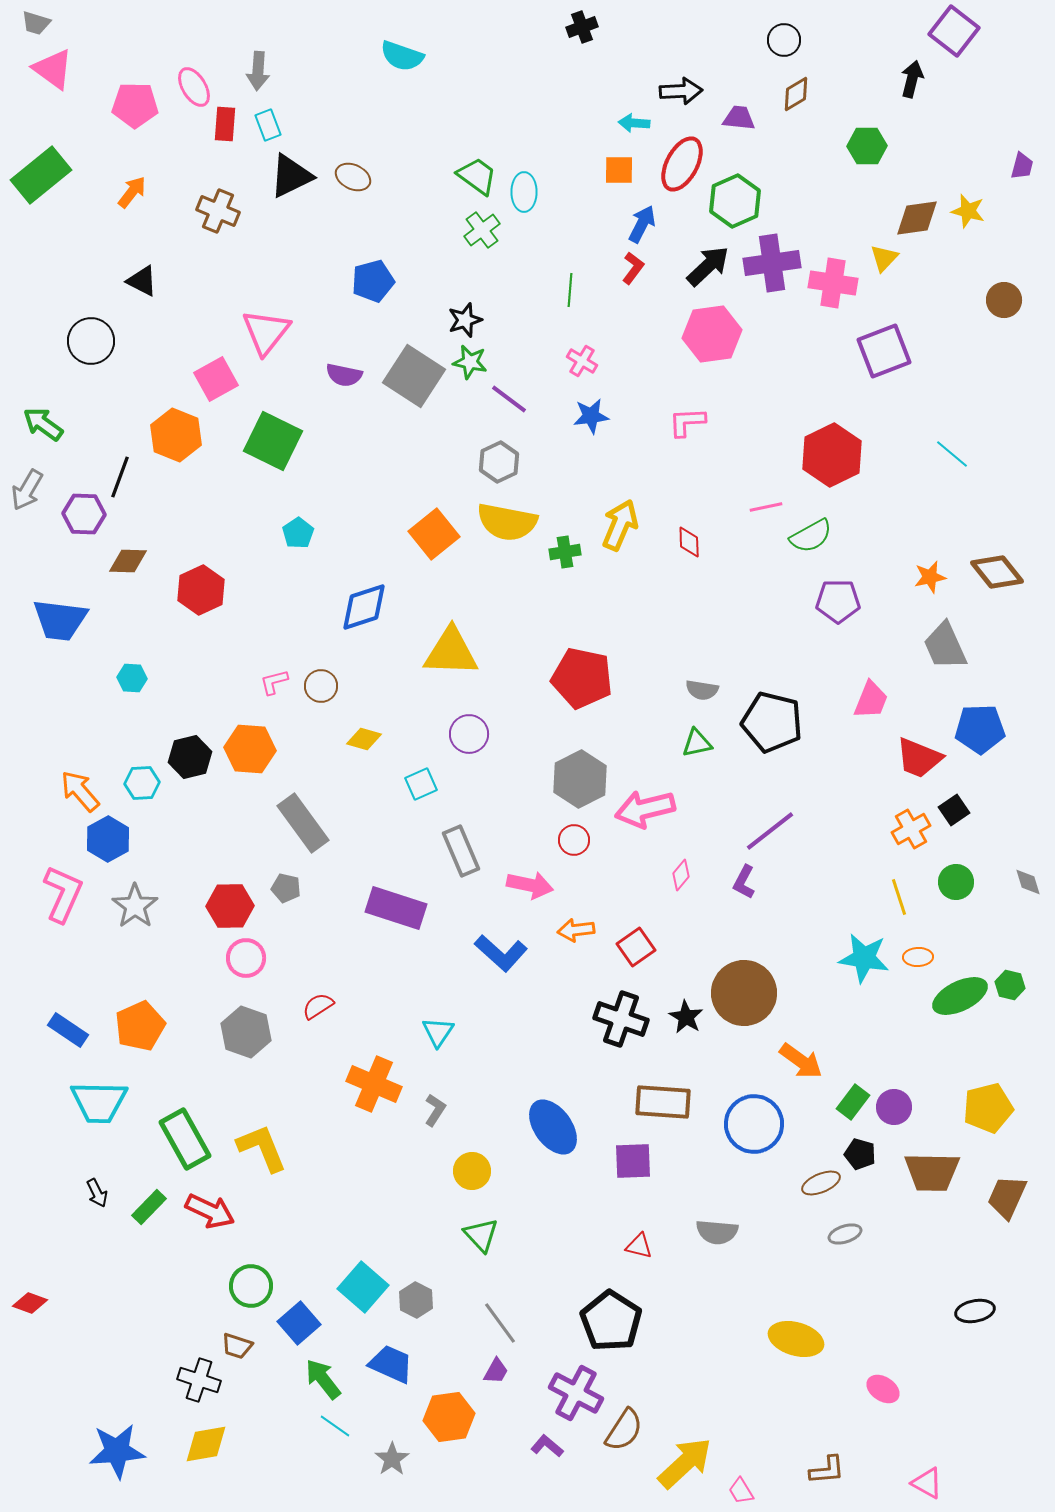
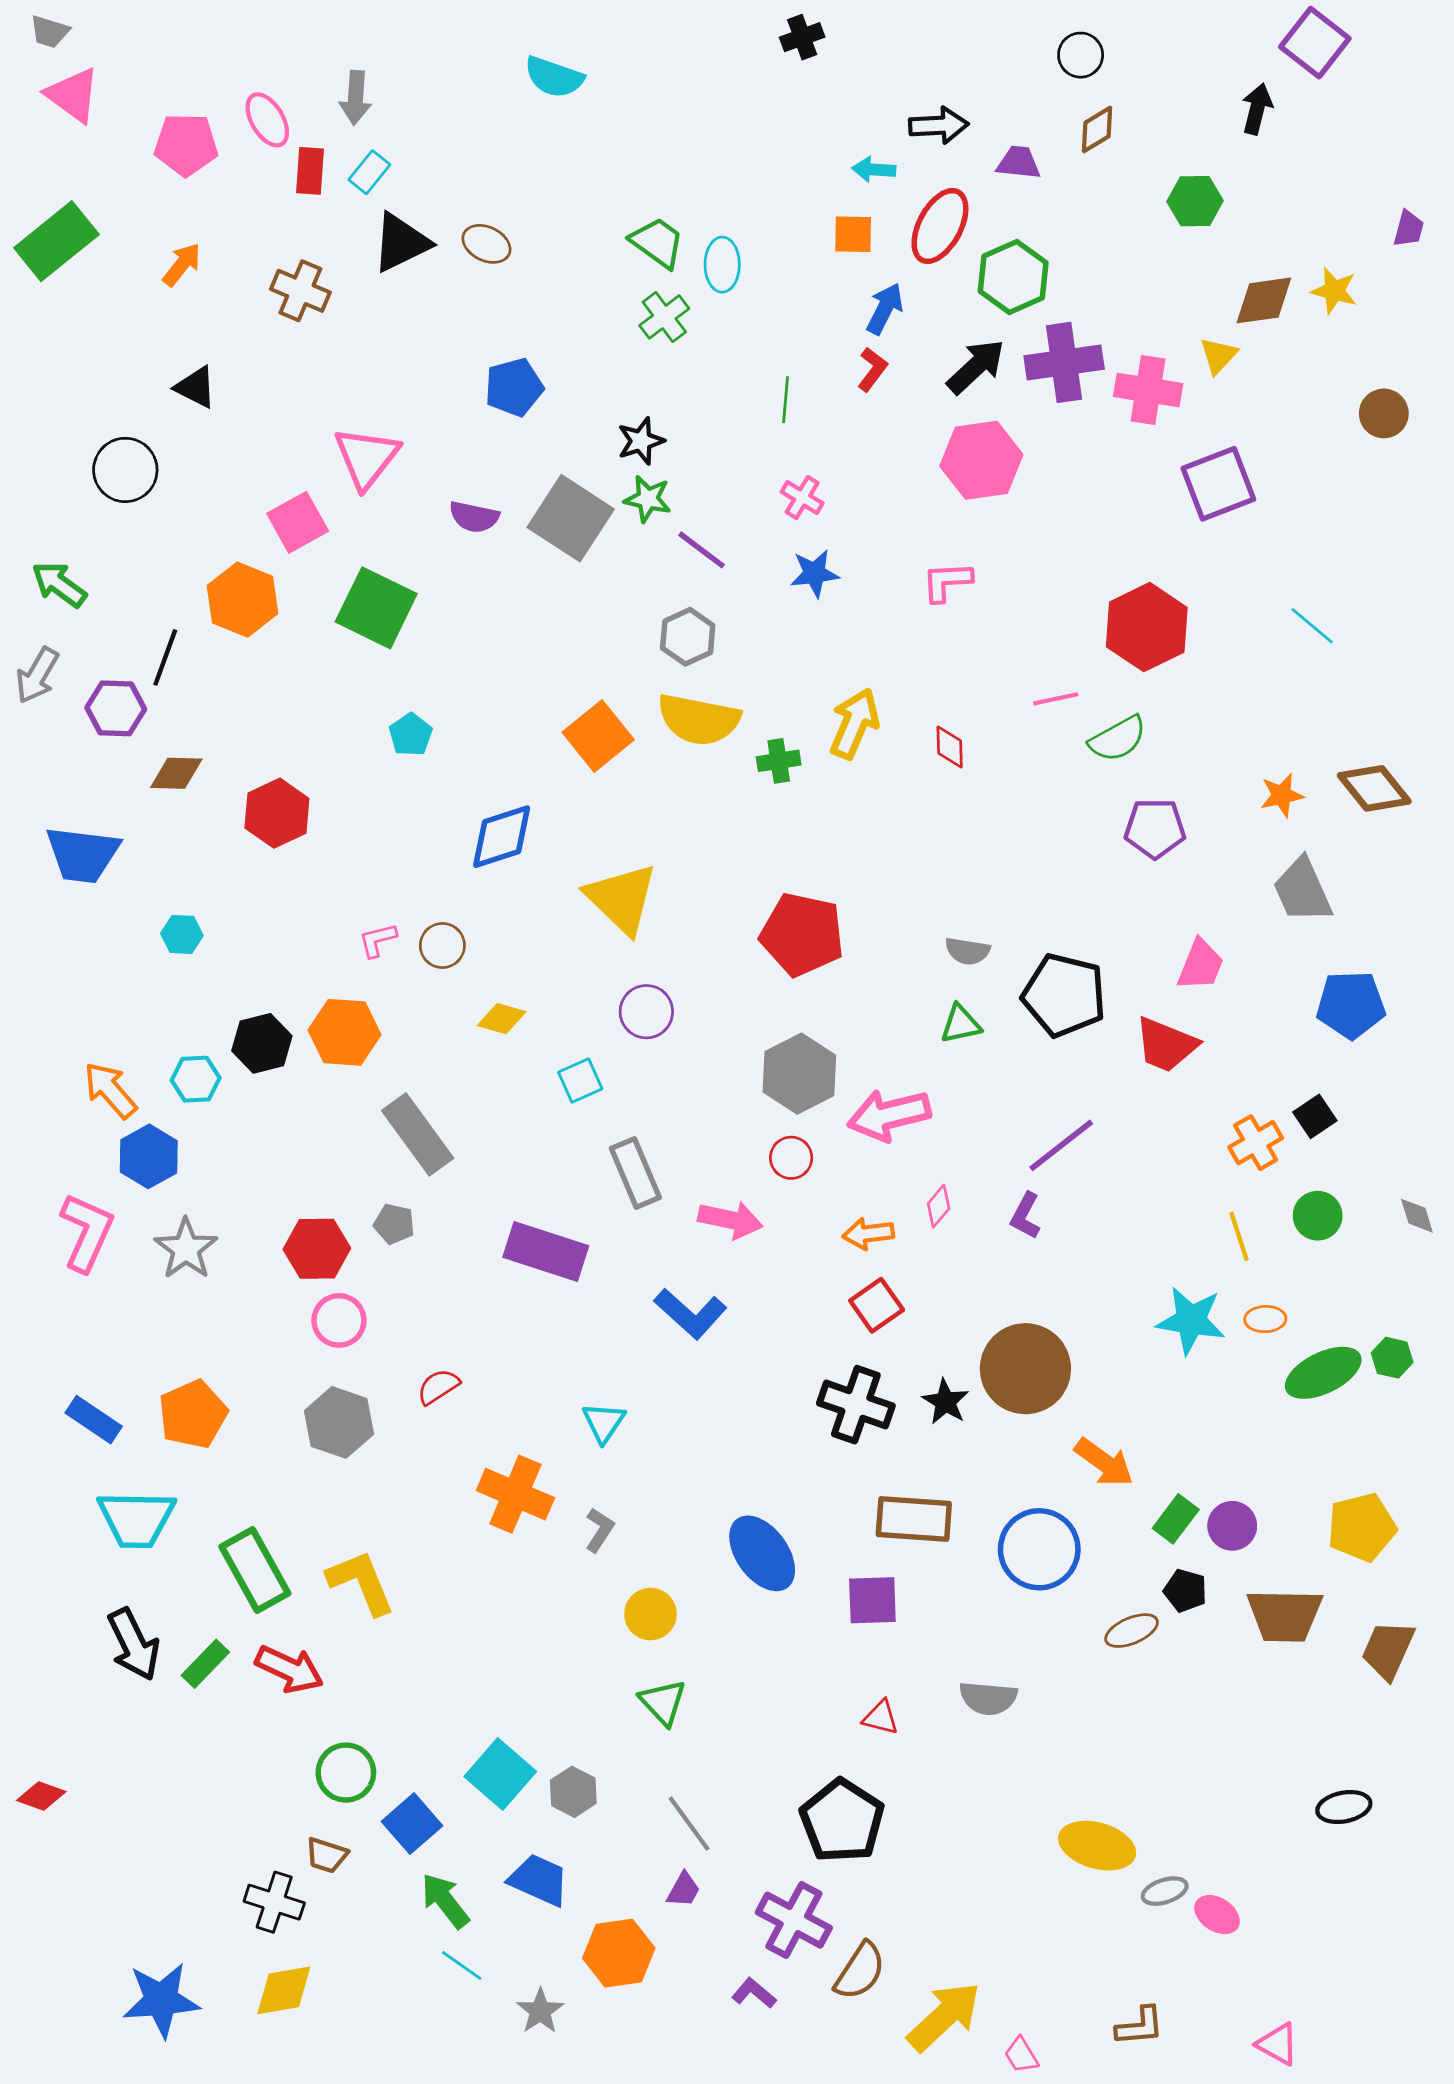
cyan rectangle: (268, 125) -> (369, 172), turned 60
yellow triangle: (451, 652) -> (622, 899), turned 42
red trapezoid: (919, 758) -> (1166, 1045), moved
orange arrow: (576, 930) -> (868, 1234), moved
black arrow: (97, 1193) -> (134, 1644), size x1.8
gray ellipse: (845, 1234) -> (1165, 1891), moved

